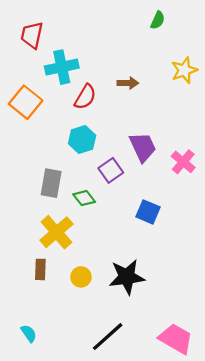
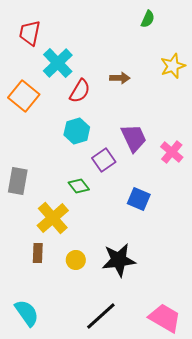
cyan cross: (62, 67) -> (58, 63), turned -32
gray rectangle: (51, 183) -> (18, 181), moved
cyan semicircle: (29, 333) -> (27, 313), size x1.6

